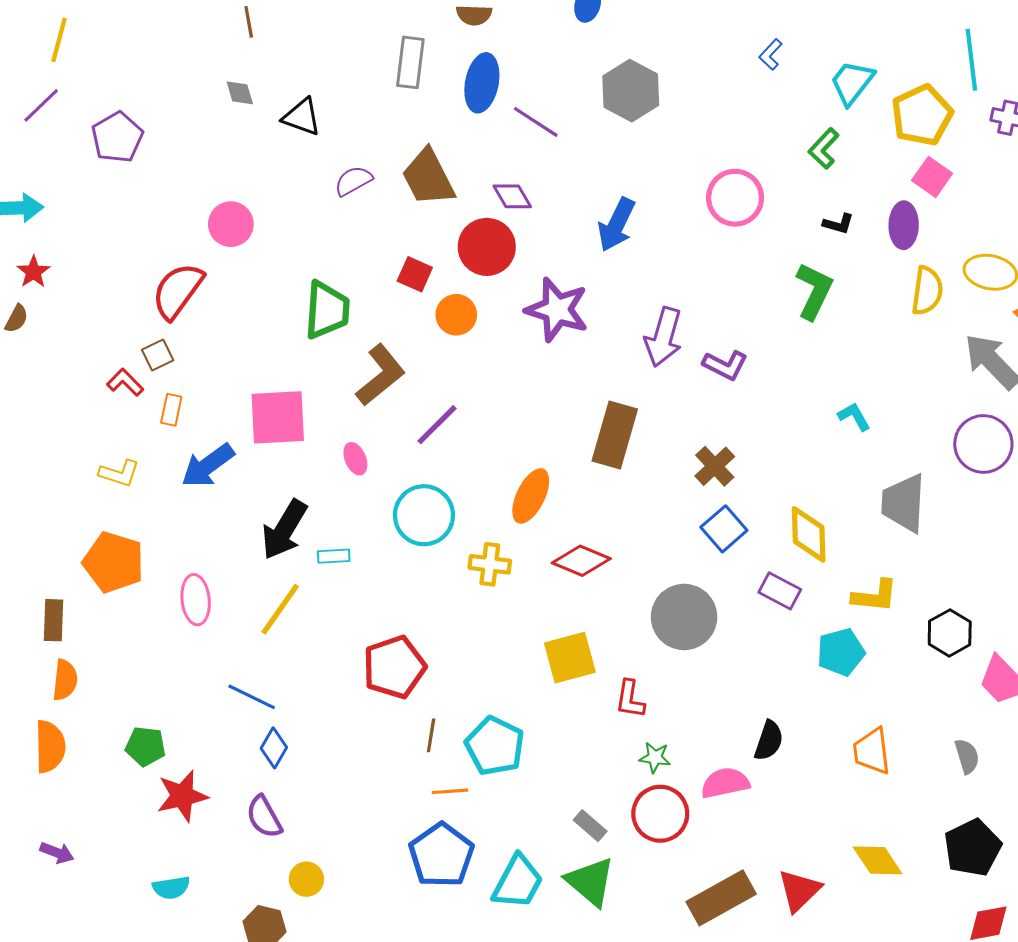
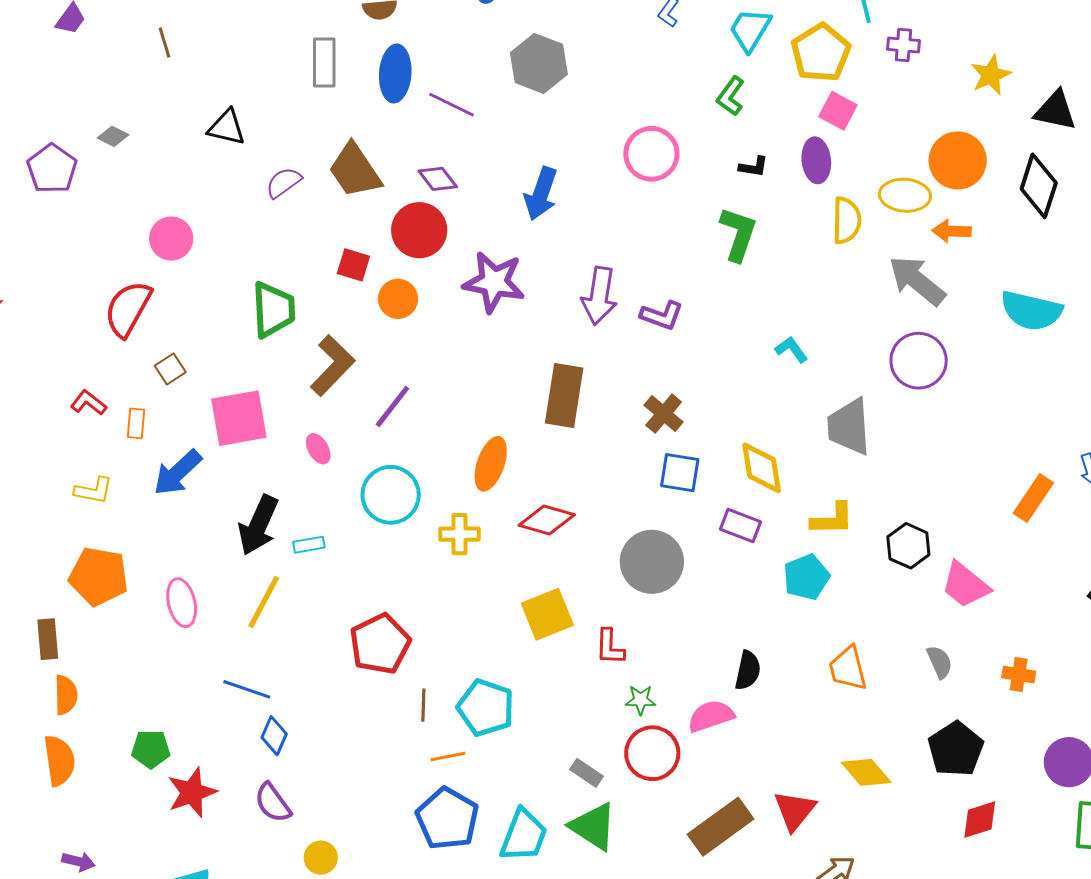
gray diamond: (240, 93) -> (113, 136), moved, turned -40
brown square: (158, 355) -> (170, 369), moved
blue square: (724, 529) -> (680, 473), turned -33

